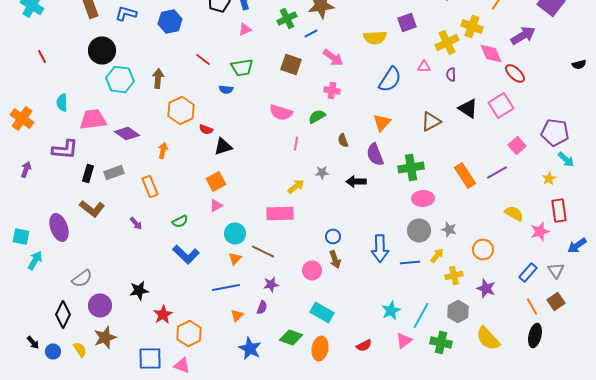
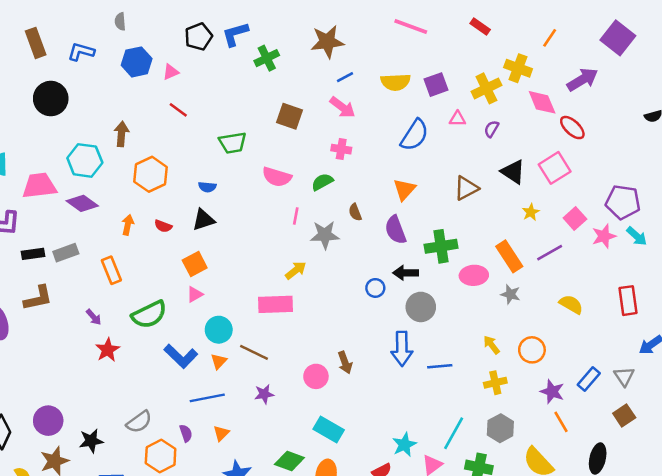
green cross: (287, 18) -> (267, 58), moved
purple square: (407, 22) -> (436, 85), moved
pink triangle: (245, 30) -> (171, 72), moved
blue line: (311, 34) -> (345, 77), moved
green trapezoid: (242, 68) -> (233, 143), moved
purple semicircle: (451, 74) -> (492, 129), turned 32
cyan hexagon: (120, 80) -> (85, 160), moved
blue semicircle: (226, 90) -> (207, 187), moved
red semicircle: (206, 130) -> (163, 226), moved
gray star: (322, 172) -> (325, 235), moved, size x1.6
black rectangle: (88, 174) -> (33, 254), turned 66
yellow star: (549, 178) -> (531, 212), moved
black arrow: (356, 182) -> (406, 273), moved
pink ellipse: (423, 198) -> (474, 275), moved
brown L-shape: (92, 208) -> (38, 298), turned -50
green semicircle: (180, 222) -> (149, 315), size x1.8
gray circle: (419, 230) -> (421, 307), moved
gray star: (449, 230) -> (510, 294), moved
pink star: (540, 232) -> (604, 236), moved
blue circle: (333, 236) -> (375, 288), moved
blue L-shape: (186, 254) -> (181, 356), moved
yellow arrow: (437, 256) -> (492, 345), moved, turned -77
gray semicircle: (82, 278) -> (139, 422), moved
purple star: (486, 288) -> (552, 392), moved
black star: (139, 290) -> (91, 441), moved
orange line: (532, 306) -> (561, 422), moved
purple semicircle: (262, 308) -> (186, 433), moved, turned -40
cyan star: (391, 310) -> (404, 445), moved
red star: (163, 314) -> (108, 350), moved

